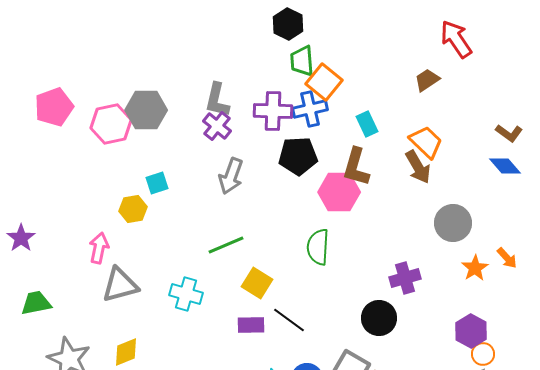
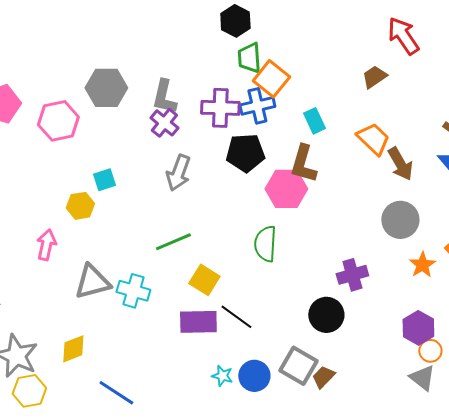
gray hexagon: (146, 110) -> (106, 88), moved
brown arrow: (418, 167) -> (400, 164), moved
gray triangle: (120, 285) -> (92, 282), moved
purple rectangle: (251, 325) -> (198, 322), size x1.4

